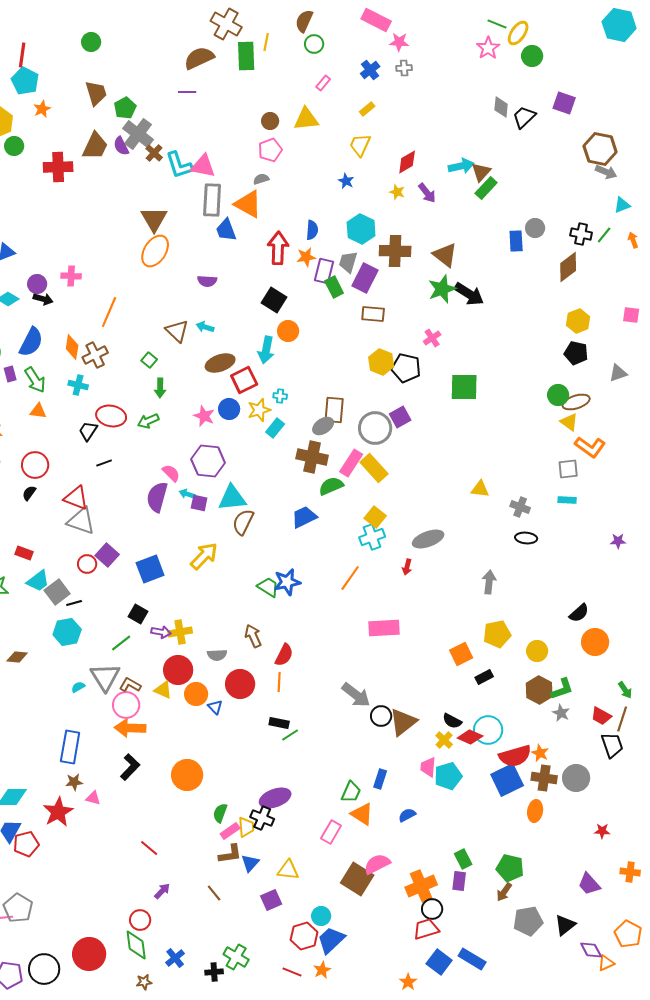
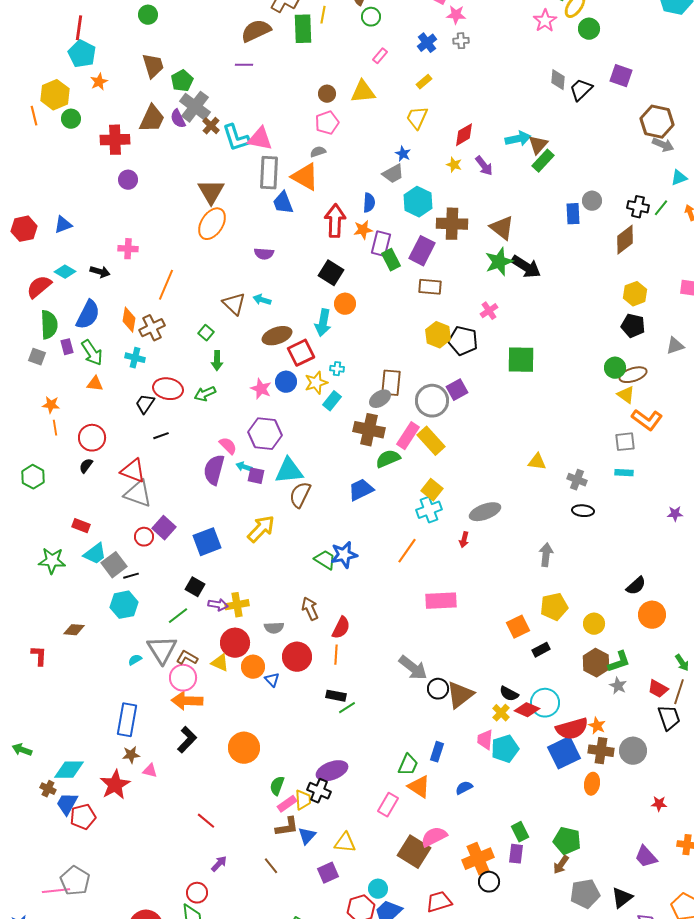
gray trapezoid: (348, 262) -> (393, 174), moved, turned -135
purple circle: (37, 284) -> (128, 180), moved
red trapezoid: (426, 929) -> (439, 902), moved

